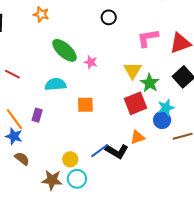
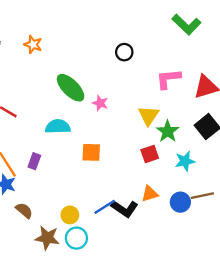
orange star: (41, 14) -> (33, 44), moved
red square: (135, 103) -> (150, 154), size x0.7
blue circle: (162, 120) -> (180, 202), moved
brown semicircle: (22, 159) -> (24, 211), moved

